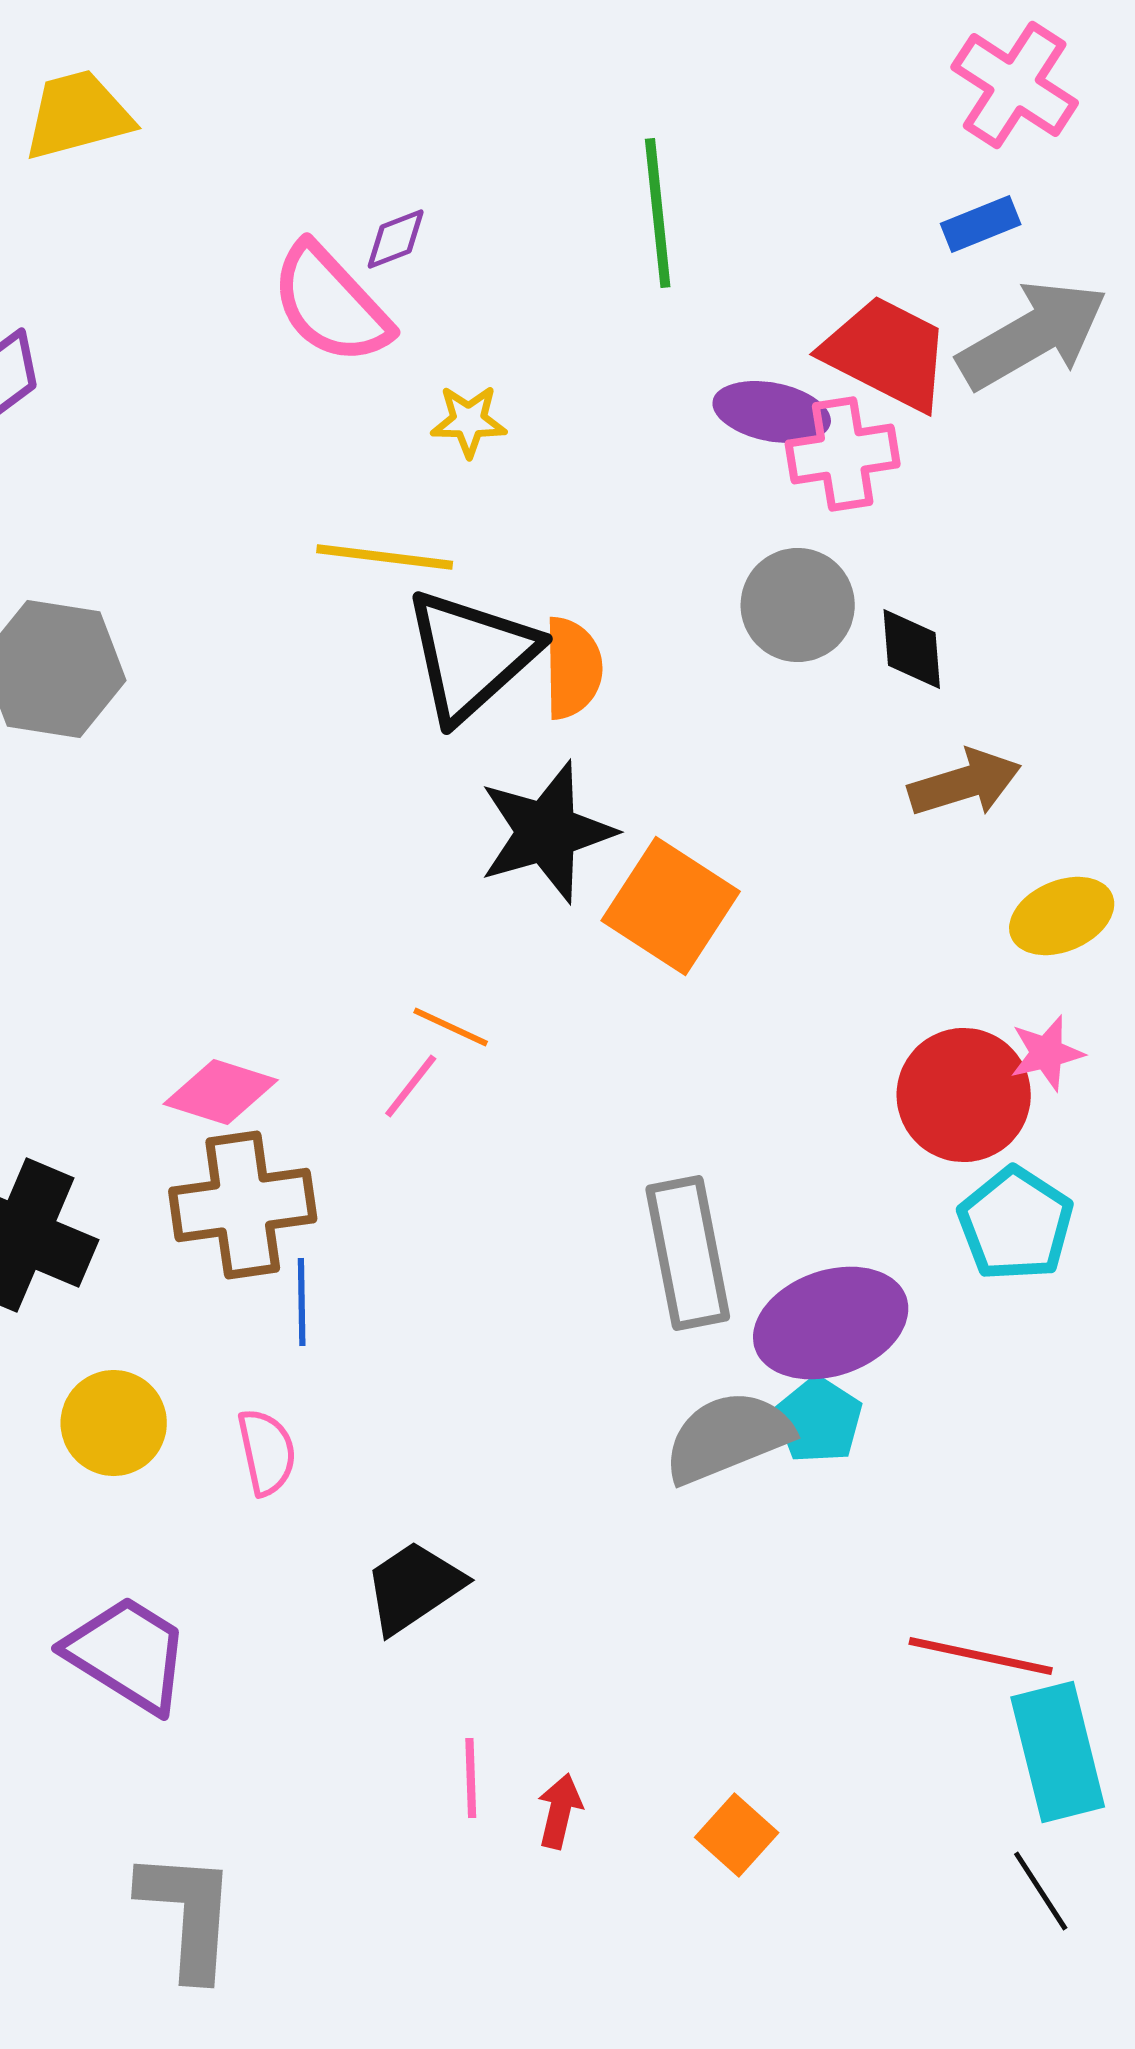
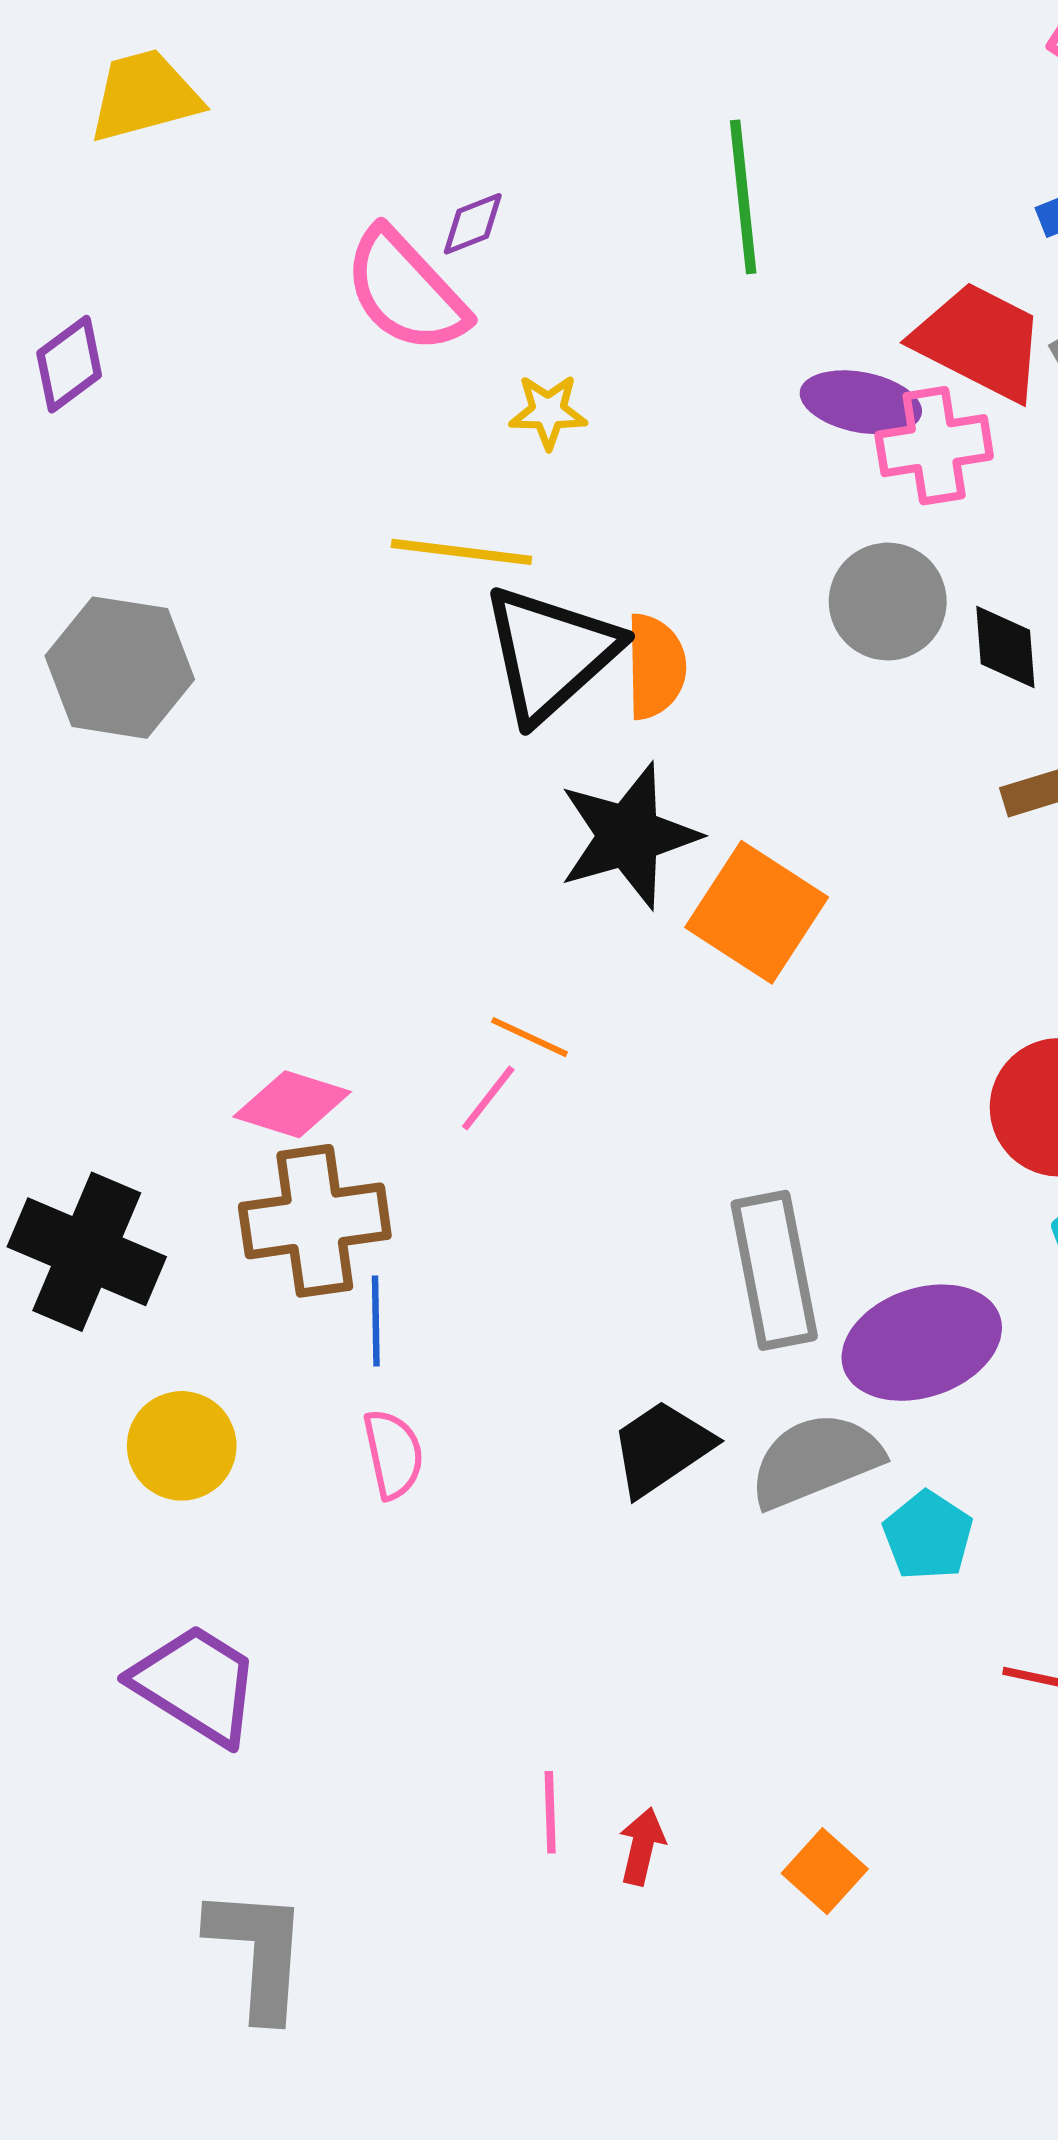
cyan pentagon: (819, 1420) -> (928, 1536), moved
pink semicircle: (267, 1452) -> (393, 1454), moved
black trapezoid: (414, 1587) -> (662, 1448), moved

